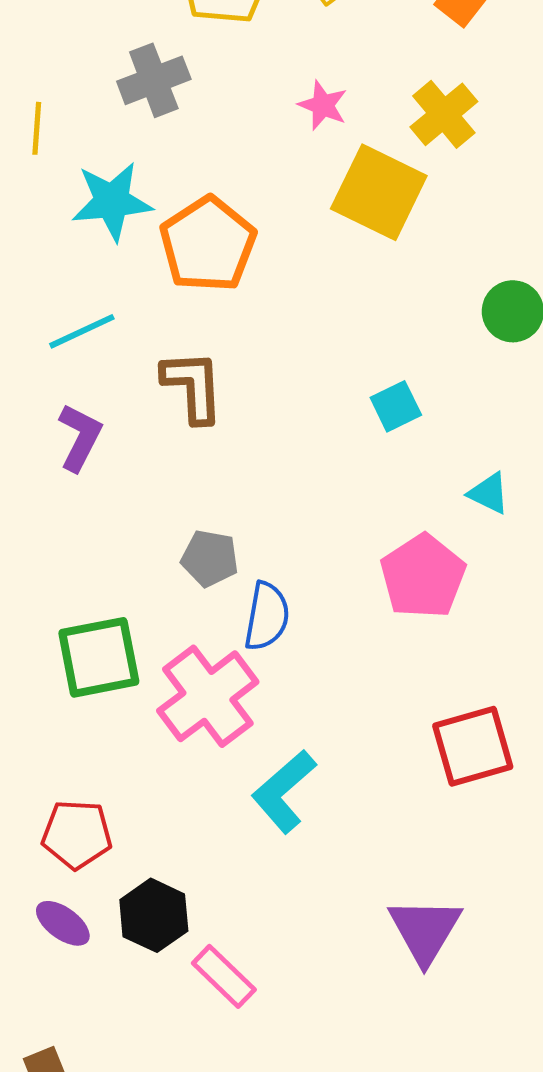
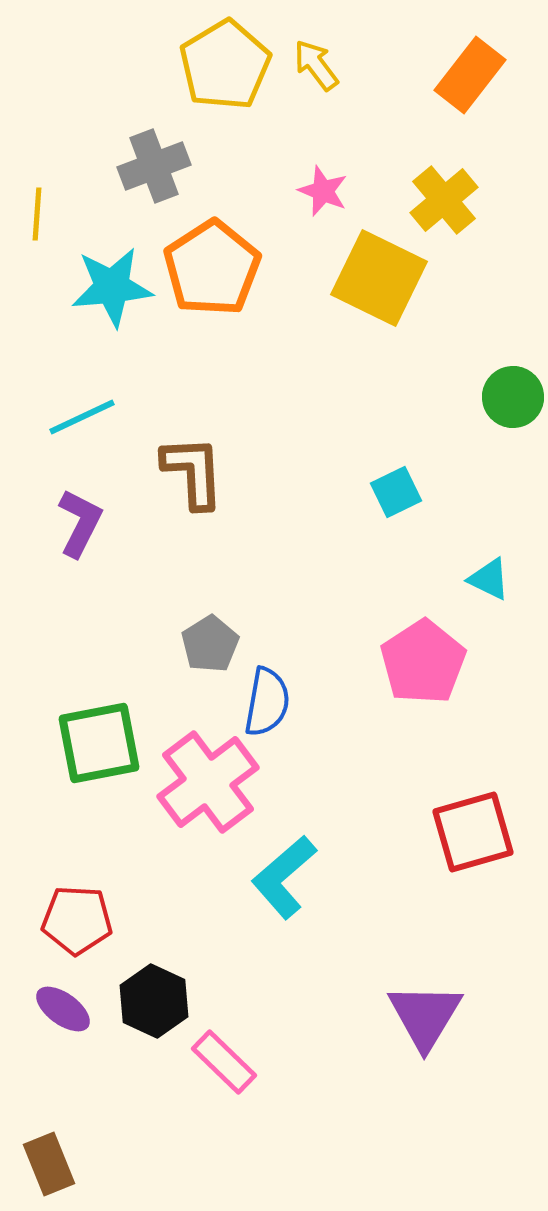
orange pentagon: (208, 244) -> (212, 268), moved
gray pentagon: (210, 558) -> (210, 644), turned 30

